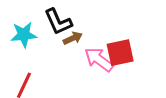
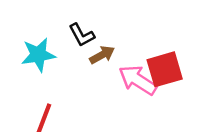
black L-shape: (58, 22) -> (82, 35), size x0.7

